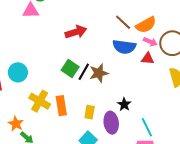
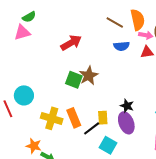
orange semicircle: (146, 25) -> (138, 20), turned -60
blue semicircle: (124, 47) -> (121, 46), size x0.7
black line: (84, 72) -> (92, 128), moved, turned 36
brown star: (99, 73) -> (89, 76), moved
black star: (124, 104) -> (127, 106), moved

